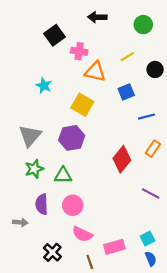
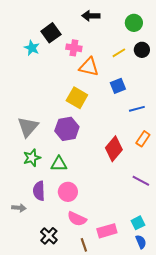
black circle: (155, 69) -> (142, 50), moved
cyan star: (44, 86) -> (32, 48), moved

